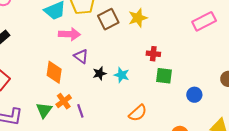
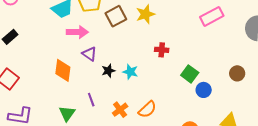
green square: (164, 76) -> (190, 74), moved, turned 30
orange cross: (64, 101) -> (120, 110), moved
green triangle: (44, 110) -> (67, 113), moved
purple line: (80, 111) -> (91, 100), moved

